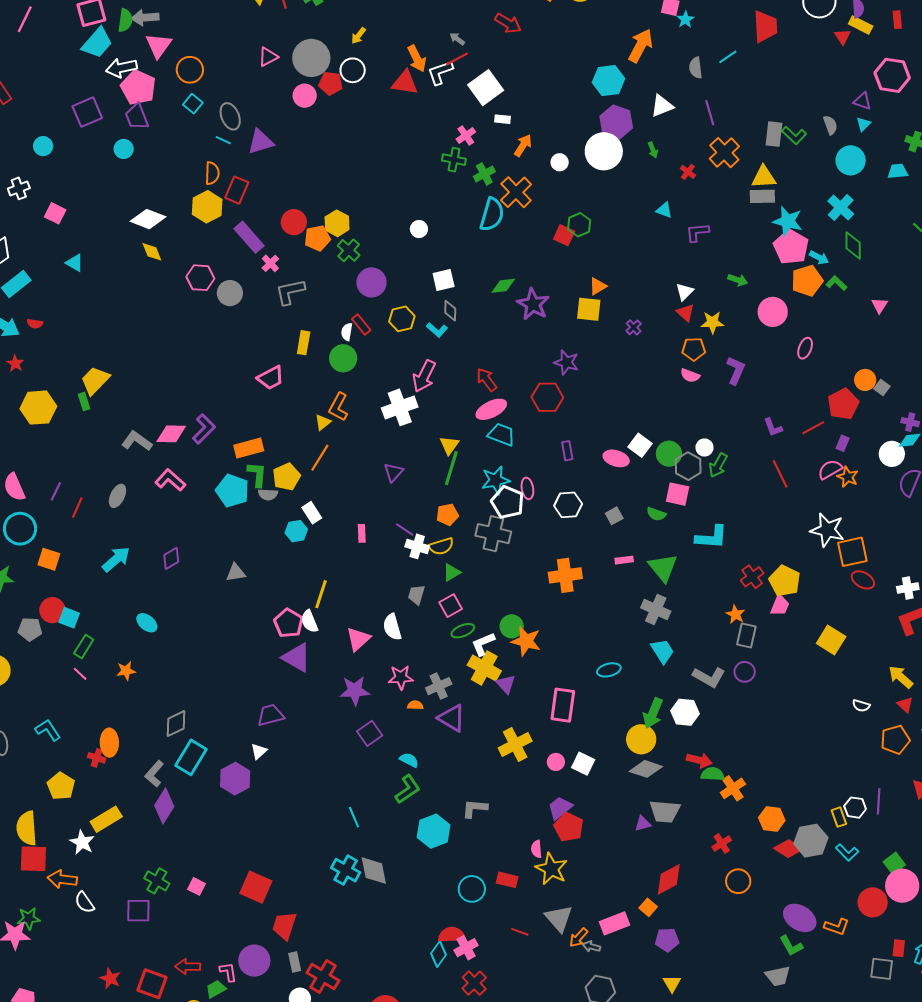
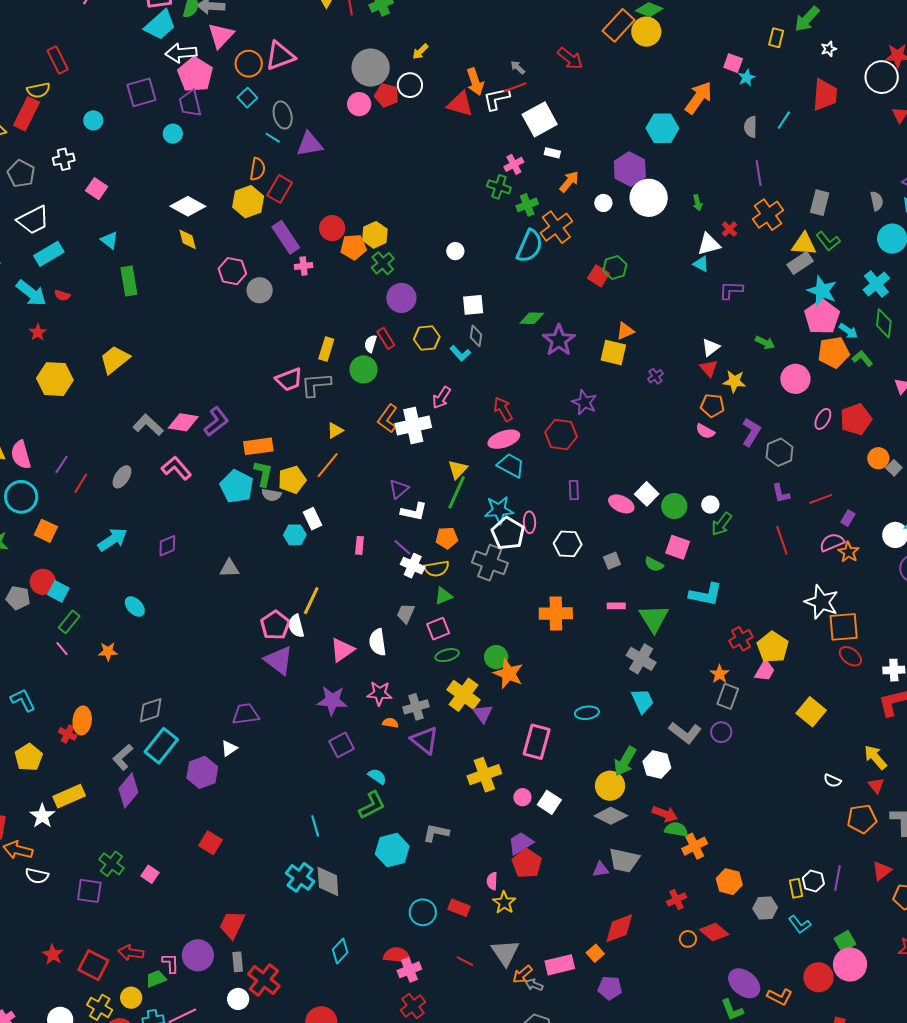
pink triangle: (268, 57) -> (280, 56), moved, size x1.5
cyan line: (728, 57) -> (784, 120), turned -30
white triangle: (662, 106) -> (709, 244), moved
purple hexagon: (616, 122) -> (630, 169), moved
green L-shape: (794, 135) -> (828, 241), moved
gray rectangle: (762, 196) -> (800, 263), turned -40
pink cross: (270, 263) -> (304, 266), turned 30
gray L-shape: (290, 292) -> (316, 385), moved
pink arrow: (424, 376) -> (441, 398), size x0.7
green rectangle: (84, 401) -> (129, 281), moved, size x1.6
red pentagon: (843, 404) -> (856, 419), moved
orange L-shape: (338, 407) -> (388, 418), moved
gray hexagon: (688, 466) -> (780, 452), moved
white L-shape: (483, 644) -> (414, 512), moved, turned -152
gray hexagon: (811, 841) -> (765, 908), size x0.7
red diamond: (788, 849) -> (714, 932), moved
yellow star: (551, 869) -> (504, 903), size x0.7
orange circle: (738, 881) -> (688, 939), size x0.7
red square: (256, 887) -> (210, 843), moved, size x0.7
white semicircle: (84, 902) -> (37, 876), turned -50
cyan diamond: (438, 954) -> (340, 951), moved

